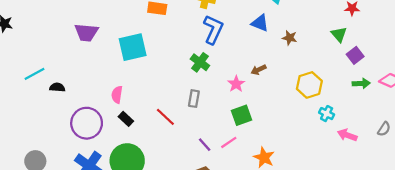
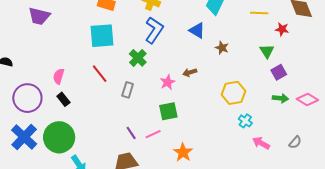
cyan square: (133, 47) -> (102, 36), moved
red line: (165, 117) -> (100, 74), moved

